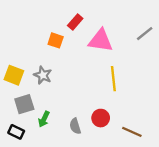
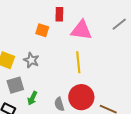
red rectangle: (75, 22) -> (59, 14), turned -40
yellow line: (113, 79) -> (78, 62), moved
red circle: (101, 118) -> (81, 97), size x1.6

